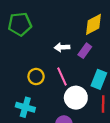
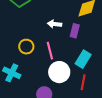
purple rectangle: (85, 51) -> (75, 31), turned -32

